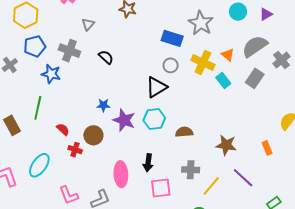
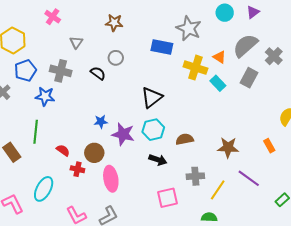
gray circle: (171, 65) -> (116, 58), moved
black arrow: (148, 163) -> (158, 160), moved, turned -72
pink ellipse: (121, 174) -> (111, 179), moved

